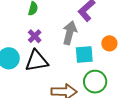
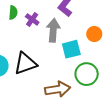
purple cross: (35, 36) -> (32, 19), moved

